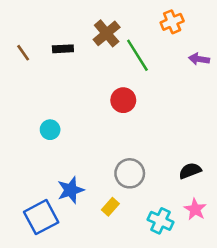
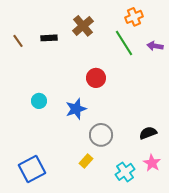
green line: (137, 55) -> (124, 43), moved
blue star: (71, 190) -> (76, 109), moved
cyan cross: (161, 221) -> (125, 172), turned 30

